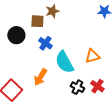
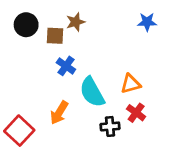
black circle: (16, 35) -> (26, 25), moved
red cross: (97, 86) -> (136, 113), moved
black cross: (77, 87) -> (110, 126), turned -32

